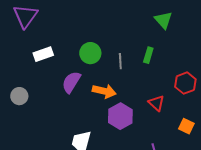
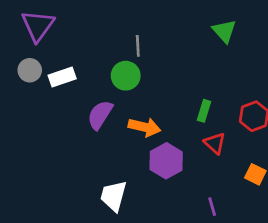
green rectangle: (148, 55) -> (204, 111), moved
gray line: (120, 61) -> (138, 46), moved
gray circle: (19, 96) -> (30, 70), moved

